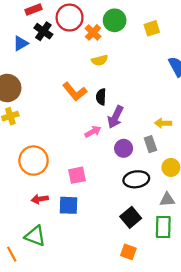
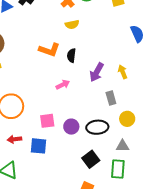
orange L-shape: (75, 92) -> (49, 50), turned -35
purple arrow: (115, 117) -> (97, 72), moved
yellow arrow: (163, 123) -> (123, 72), moved, turned 64
purple circle: (124, 148) -> (71, 127), moved

